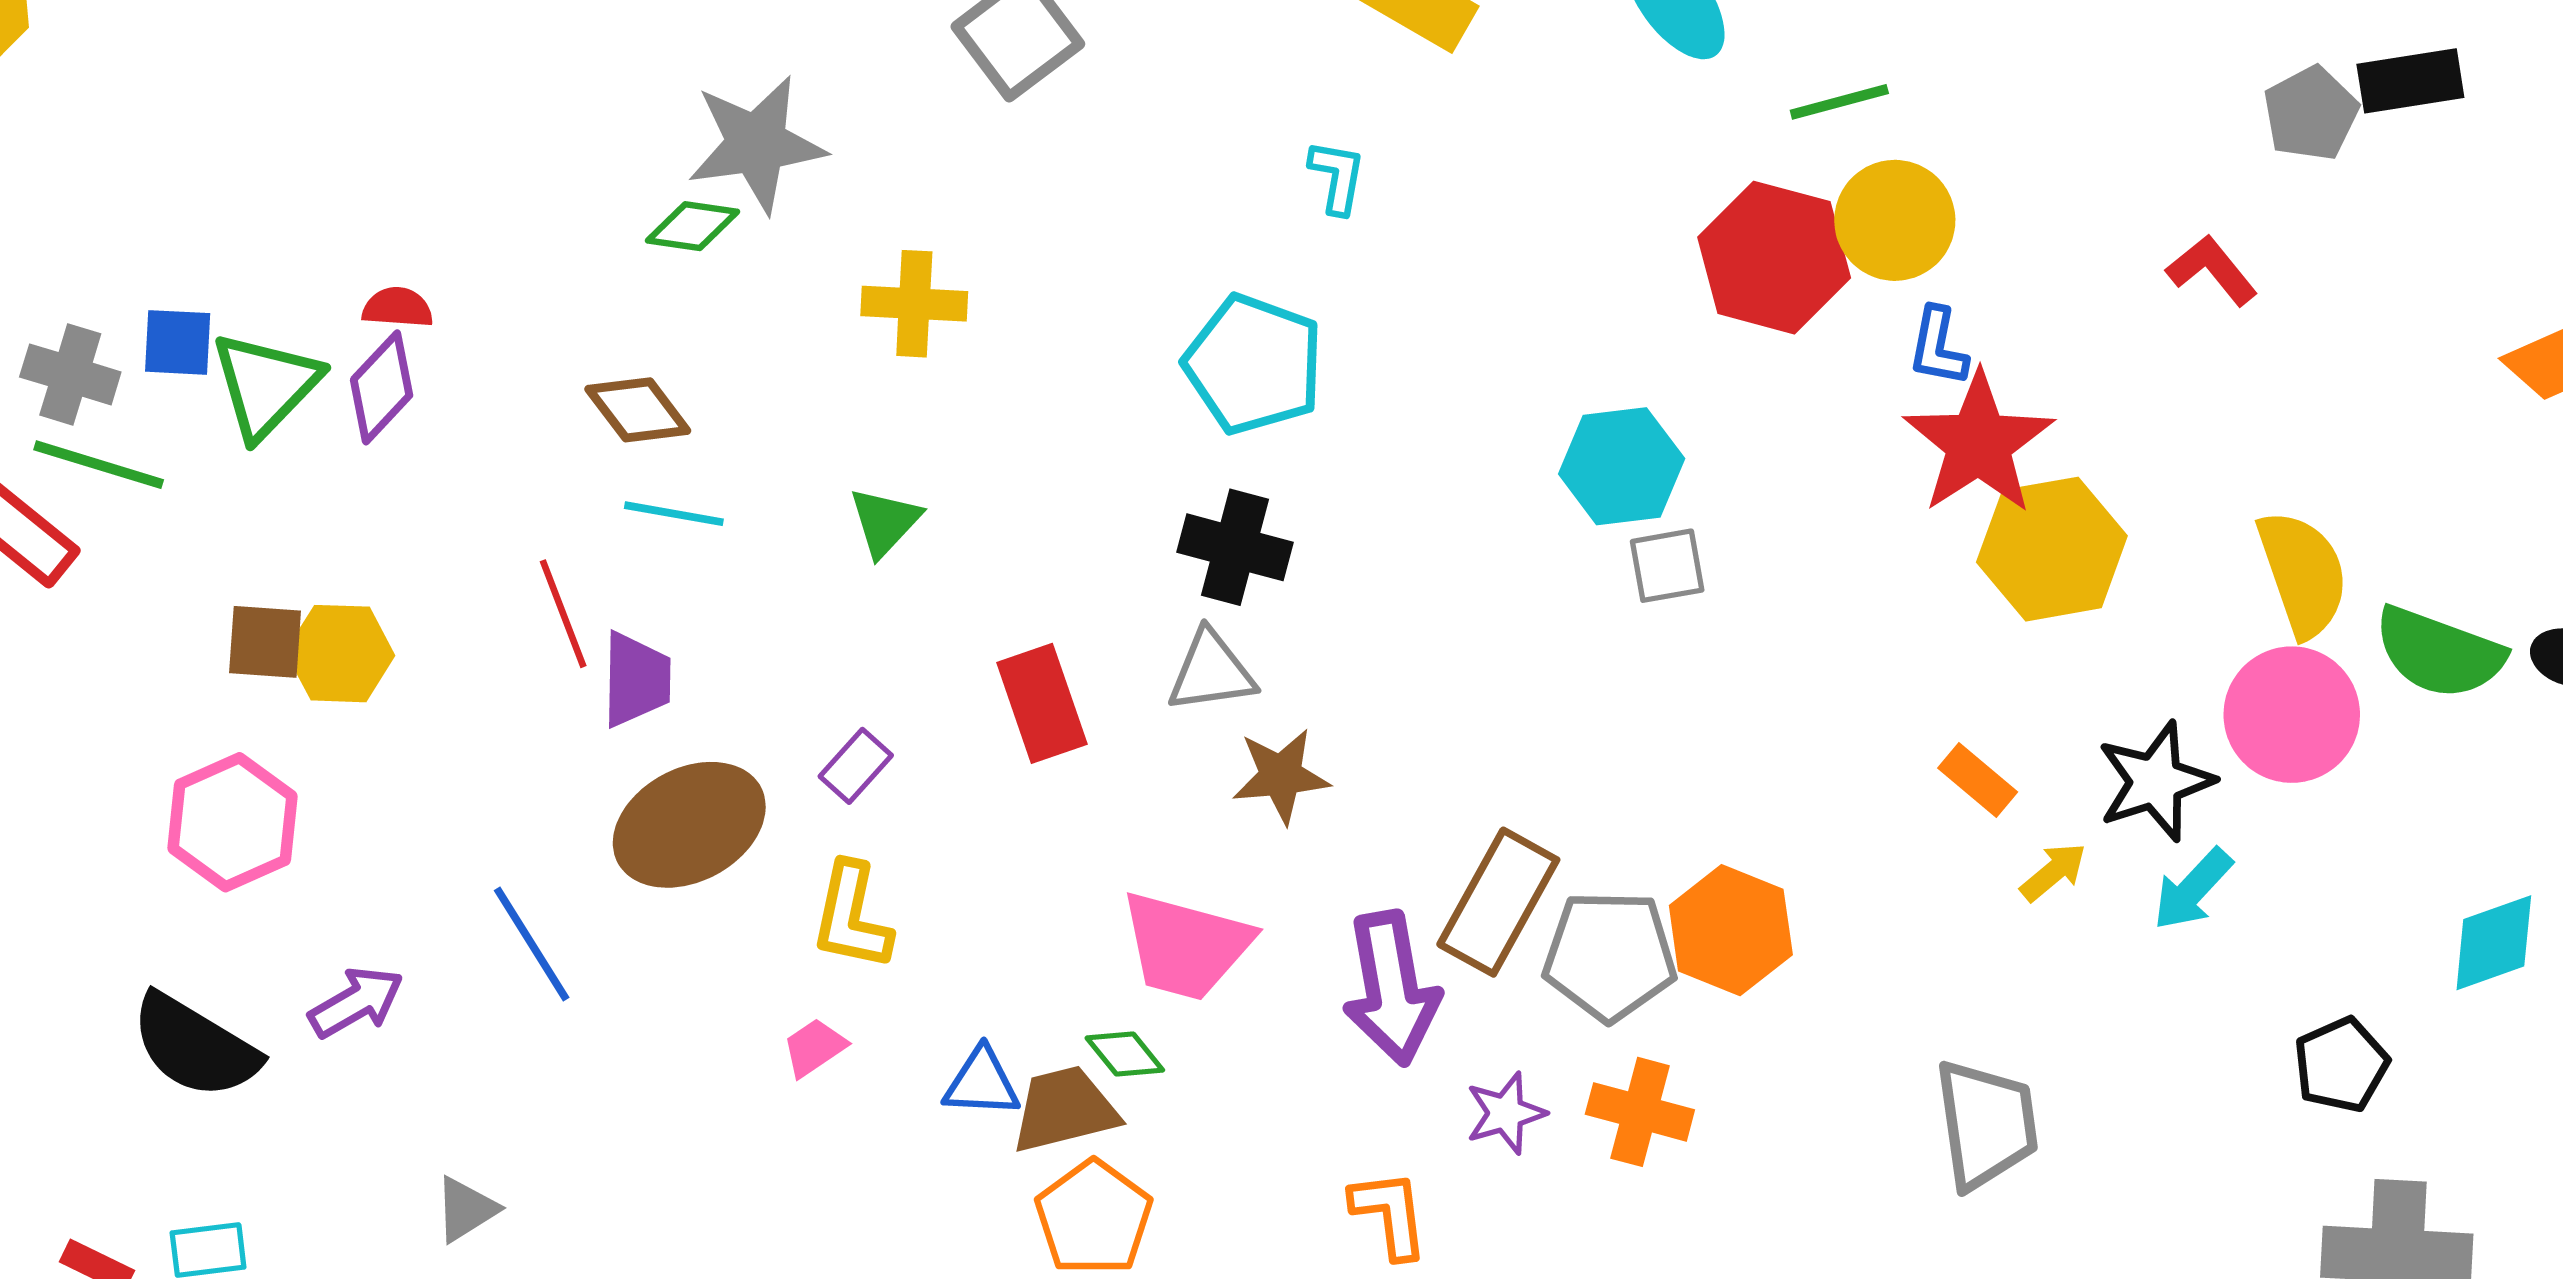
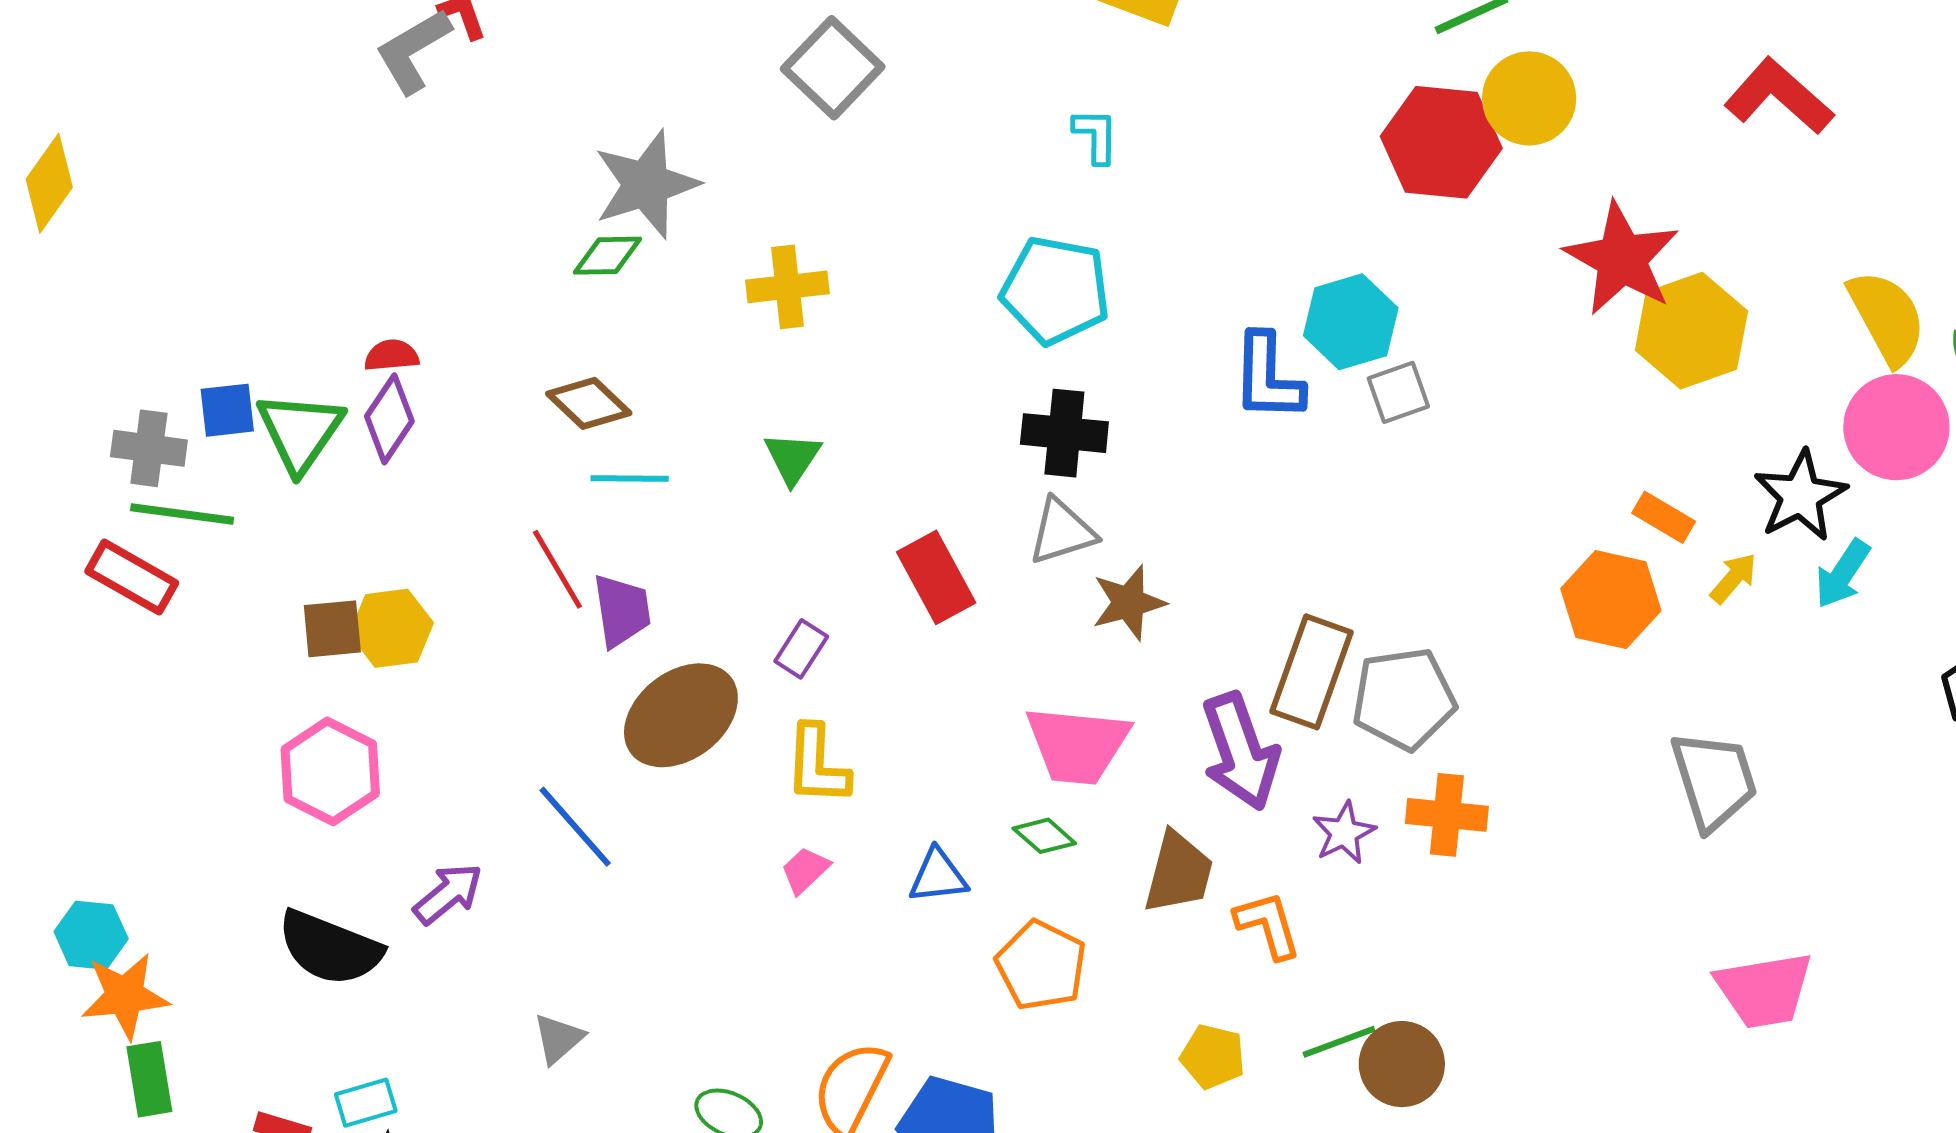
red L-shape: (2212, 270) -> (1779, 96), size x1.5
blue L-shape: (1938, 347) -> (1268, 377), moved, size x1.5
orange hexagon: (1731, 930) -> (1611, 600), moved
brown trapezoid: (1065, 1109) -> (1178, 873), moved, turned 128

